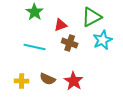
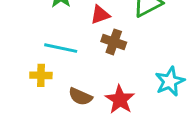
cyan star: (103, 40) -> (170, 81), moved
yellow cross: (22, 81) -> (41, 75), moved

